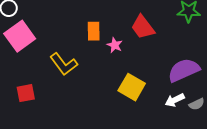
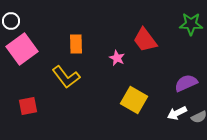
orange rectangle: (94, 31) -> (76, 44), moved
purple semicircle: (184, 70) -> (186, 83), size x0.7

